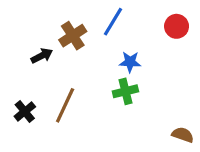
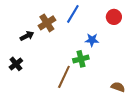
blue star: (130, 62) -> (92, 40), moved
brown line: (65, 105) -> (64, 77), moved
black cross: (25, 111) -> (16, 64), moved

